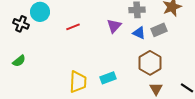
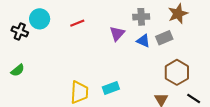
red line: (73, 27) -> (77, 23), moved
brown hexagon: (150, 63) -> (177, 72), moved

